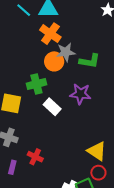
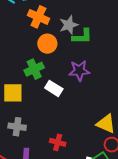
gray star: (66, 52) -> (69, 25), moved
red cross: (35, 157) -> (58, 142), moved

